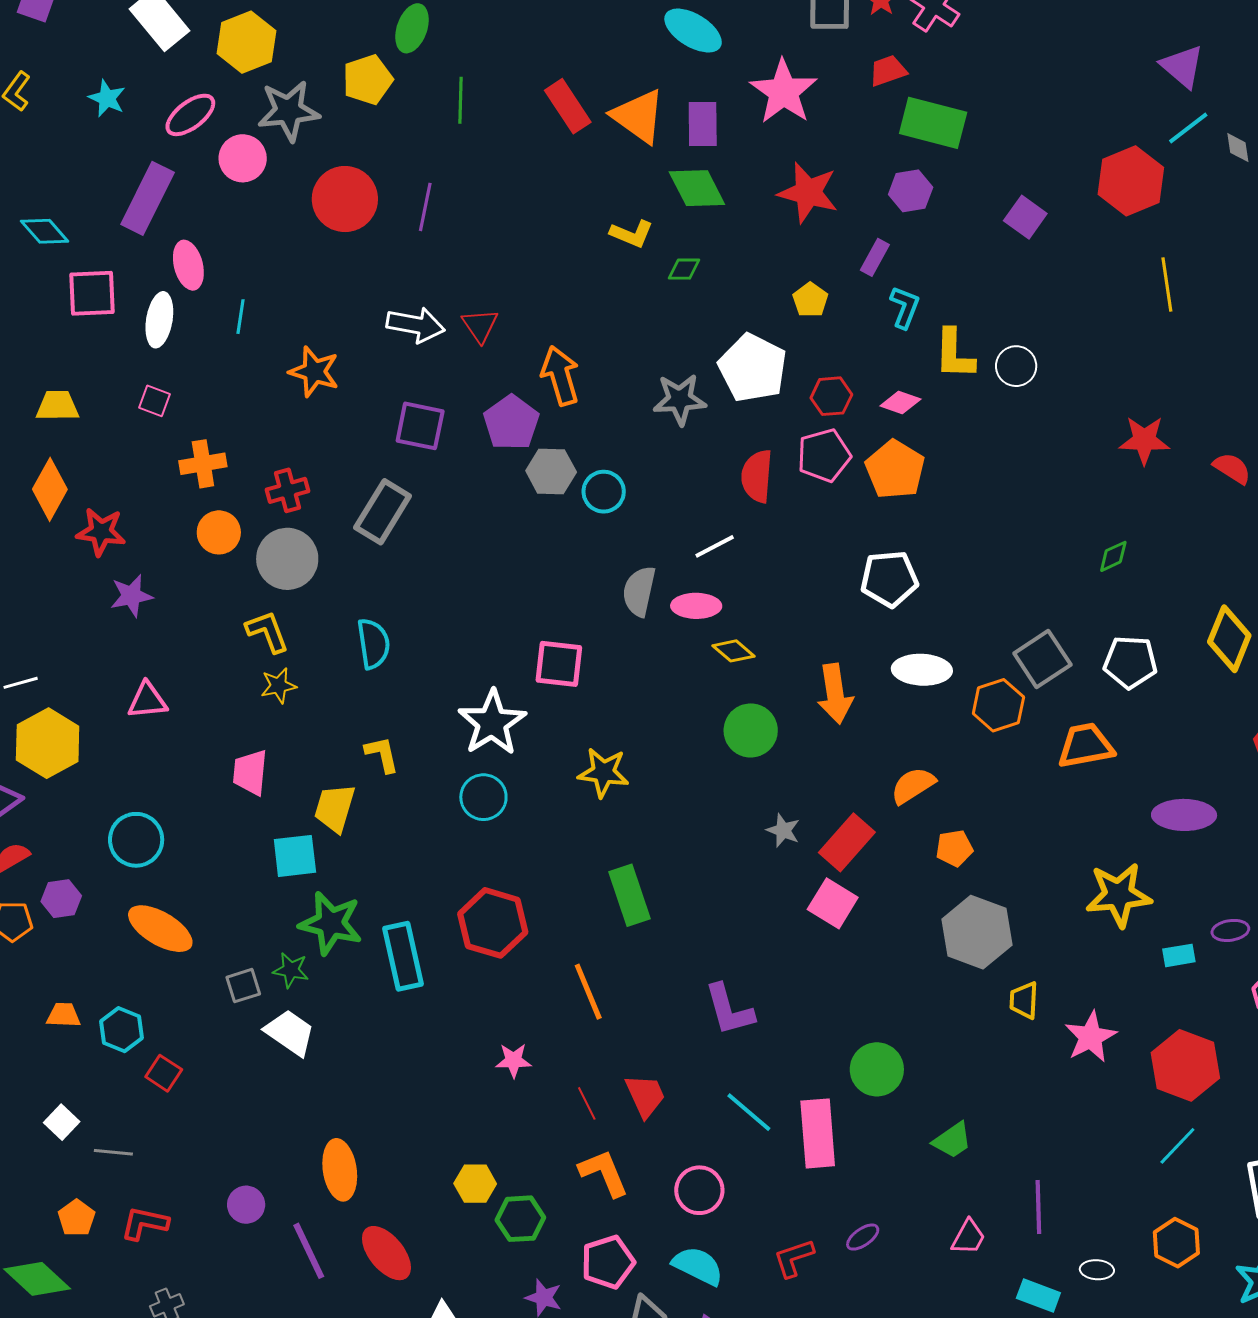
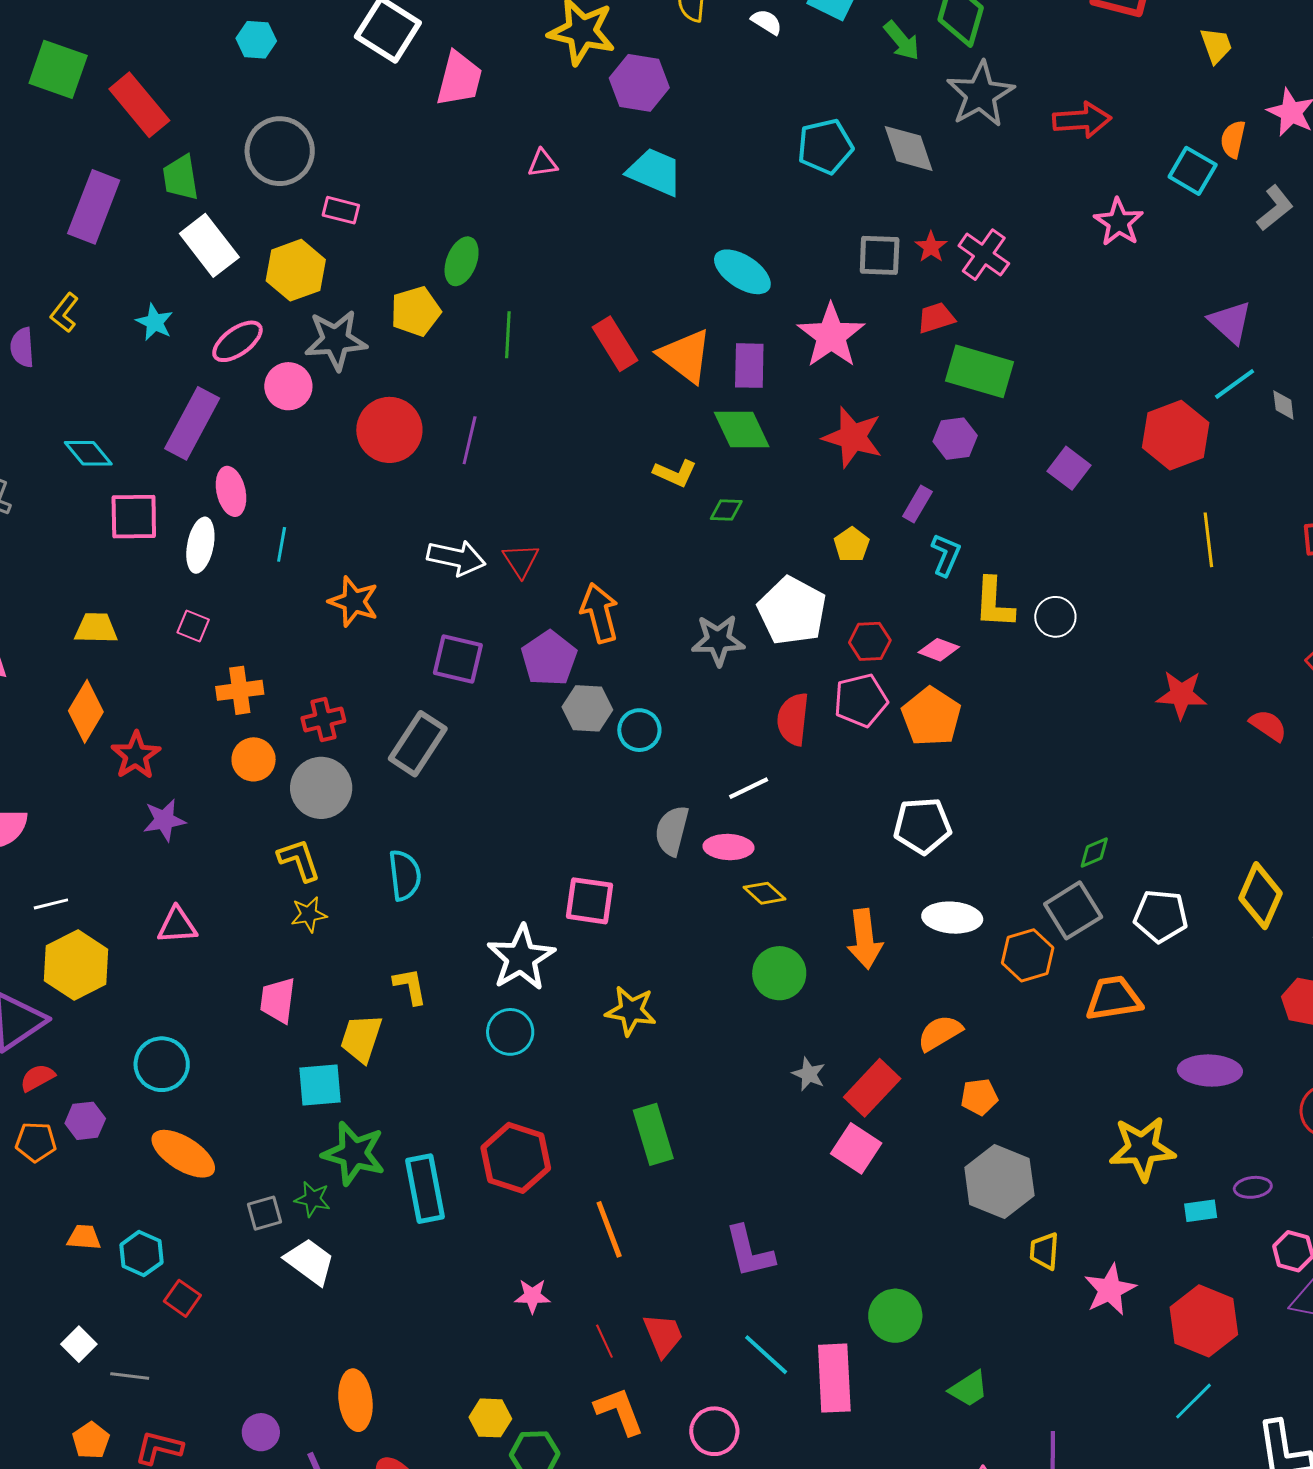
red star: (101, 532) -> (136, 755), turned 30
green diamond: (1113, 556) -> (1094, 852), moved

